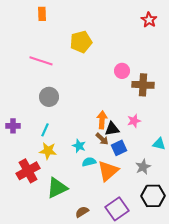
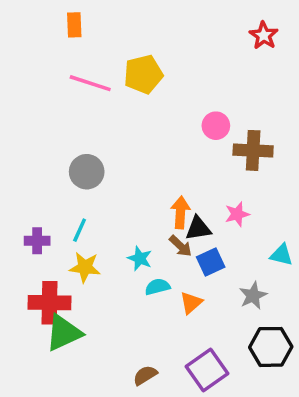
pink line: (41, 61) -> (90, 83), moved
purple cross: (13, 126) -> (37, 241), moved
red cross: (28, 171) -> (49, 303), turned 30
orange triangle: (108, 171) -> (191, 303), size x0.6
green triangle: (57, 188) -> (64, 333), moved

